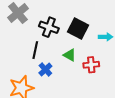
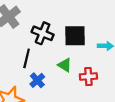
black square: (78, 28) -> (75, 36), turned -30

